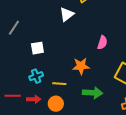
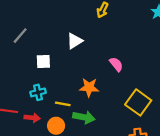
white triangle: (67, 14) -> (75, 41), moved
pink semicircle: (102, 43) -> (116, 64), turned -64
green arrow: (93, 93) -> (84, 117), moved

